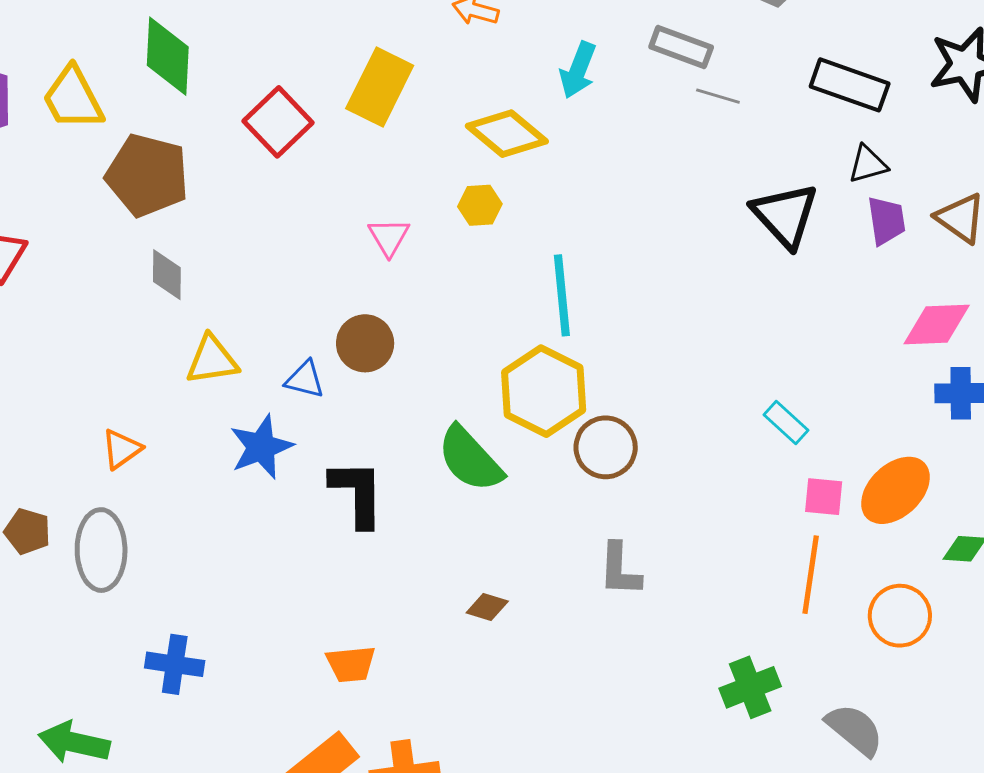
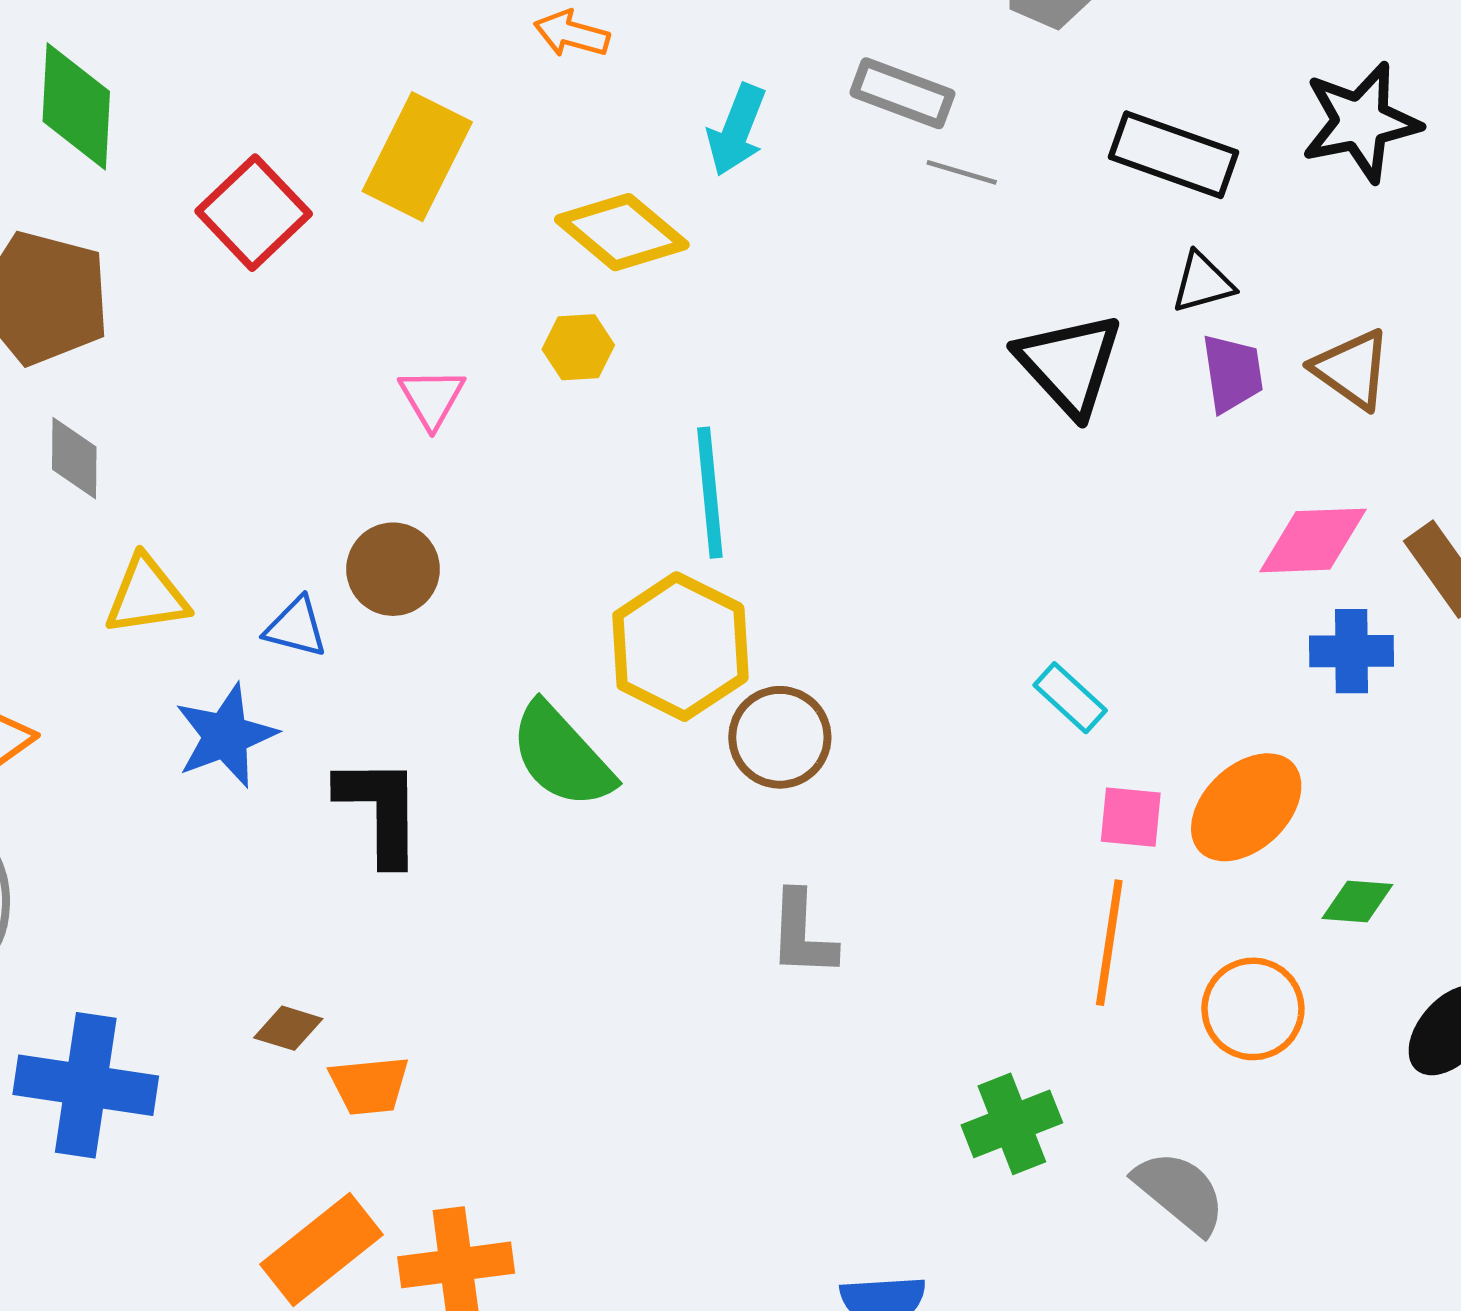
brown diamond: (487, 607) -> (288, 1028), moved
blue cross: (175, 664) -> (86, 1085), size x1.5

